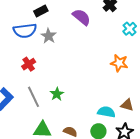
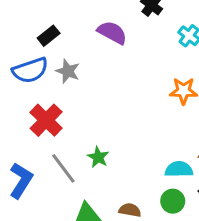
red cross: (29, 64) -> (46, 120), size x1.5

